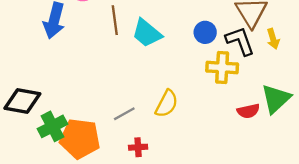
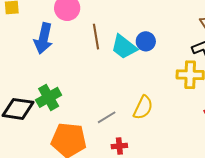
blue circle: (205, 32) -> (146, 41), moved
green cross: (52, 126) -> (49, 97), moved

